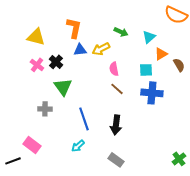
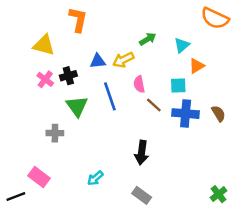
orange L-shape: (74, 28) -> (78, 20), moved
green arrow: (121, 32) -> (148, 39), turned -56
black cross: (56, 62) -> (68, 76), turned 32
brown semicircle: (179, 65) -> (219, 114), moved
brown line: (117, 89) -> (154, 105), moved
blue line: (84, 119) -> (110, 96), moved

